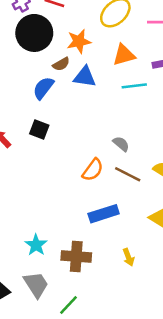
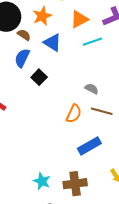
brown semicircle: (61, 64) -> (24, 35), moved, turned -104
blue triangle: (85, 77) -> (52, 43), turned 36
black square: (39, 129) -> (39, 77), moved, turned 35

